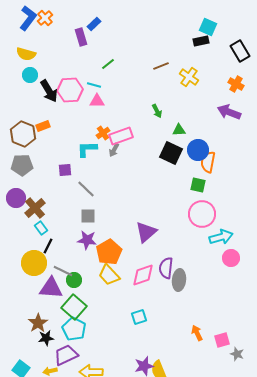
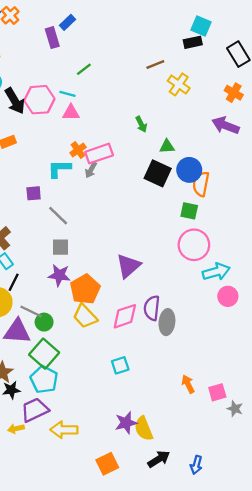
brown line: (161, 66) -> (155, 65), moved

